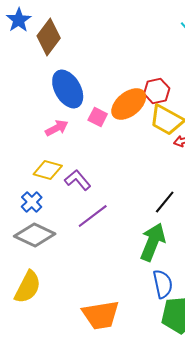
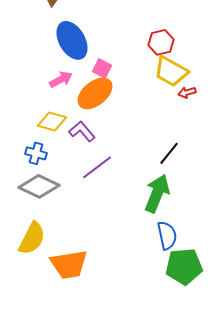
orange ellipse: (129, 104) -> (95, 93), moved
blue cross: (32, 202) -> (36, 153), turned -30
orange trapezoid: (101, 315) -> (69, 264), moved

